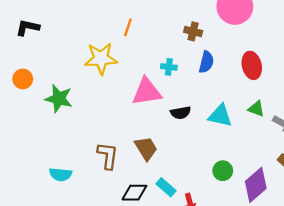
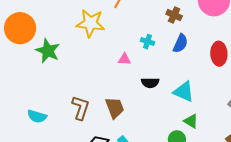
orange circle: (23, 79) -> (20, 28), size x1.8
pink triangle: (147, 92) -> (124, 59), size x0.5
green triangle: (256, 109) -> (191, 121), moved

